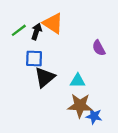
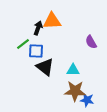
orange triangle: (53, 23) -> (52, 21), turned -36
green line: (19, 30) -> (23, 44), moved
black triangle: (45, 77) -> (45, 67), turned -42

